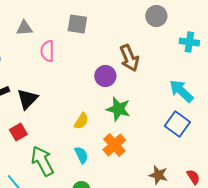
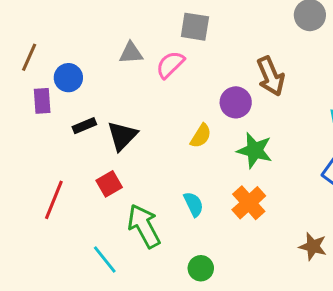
gray triangle: (24, 28) -> (131, 53), moved
pink semicircle: (47, 51) -> (170, 65), moved, turned 45
yellow semicircle: (81, 121) -> (201, 136), moved
cyan semicircle: (81, 155) -> (194, 204), moved

